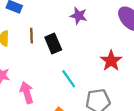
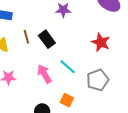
pink arrow: (27, 93) -> (44, 74), moved

